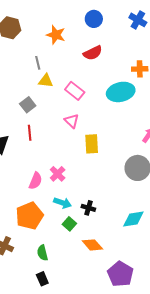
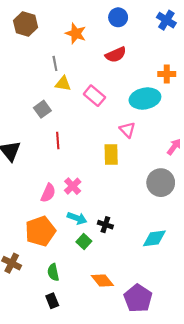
pink triangle: (72, 121) -> (127, 130), moved
red line: (30, 133) -> (58, 141), moved
orange diamond: (92, 245) -> (102, 281), moved

